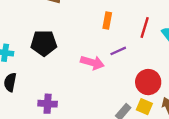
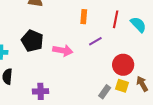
black pentagon: (44, 43) -> (32, 41), turned 30
pink arrow: (92, 63) -> (63, 50), moved

